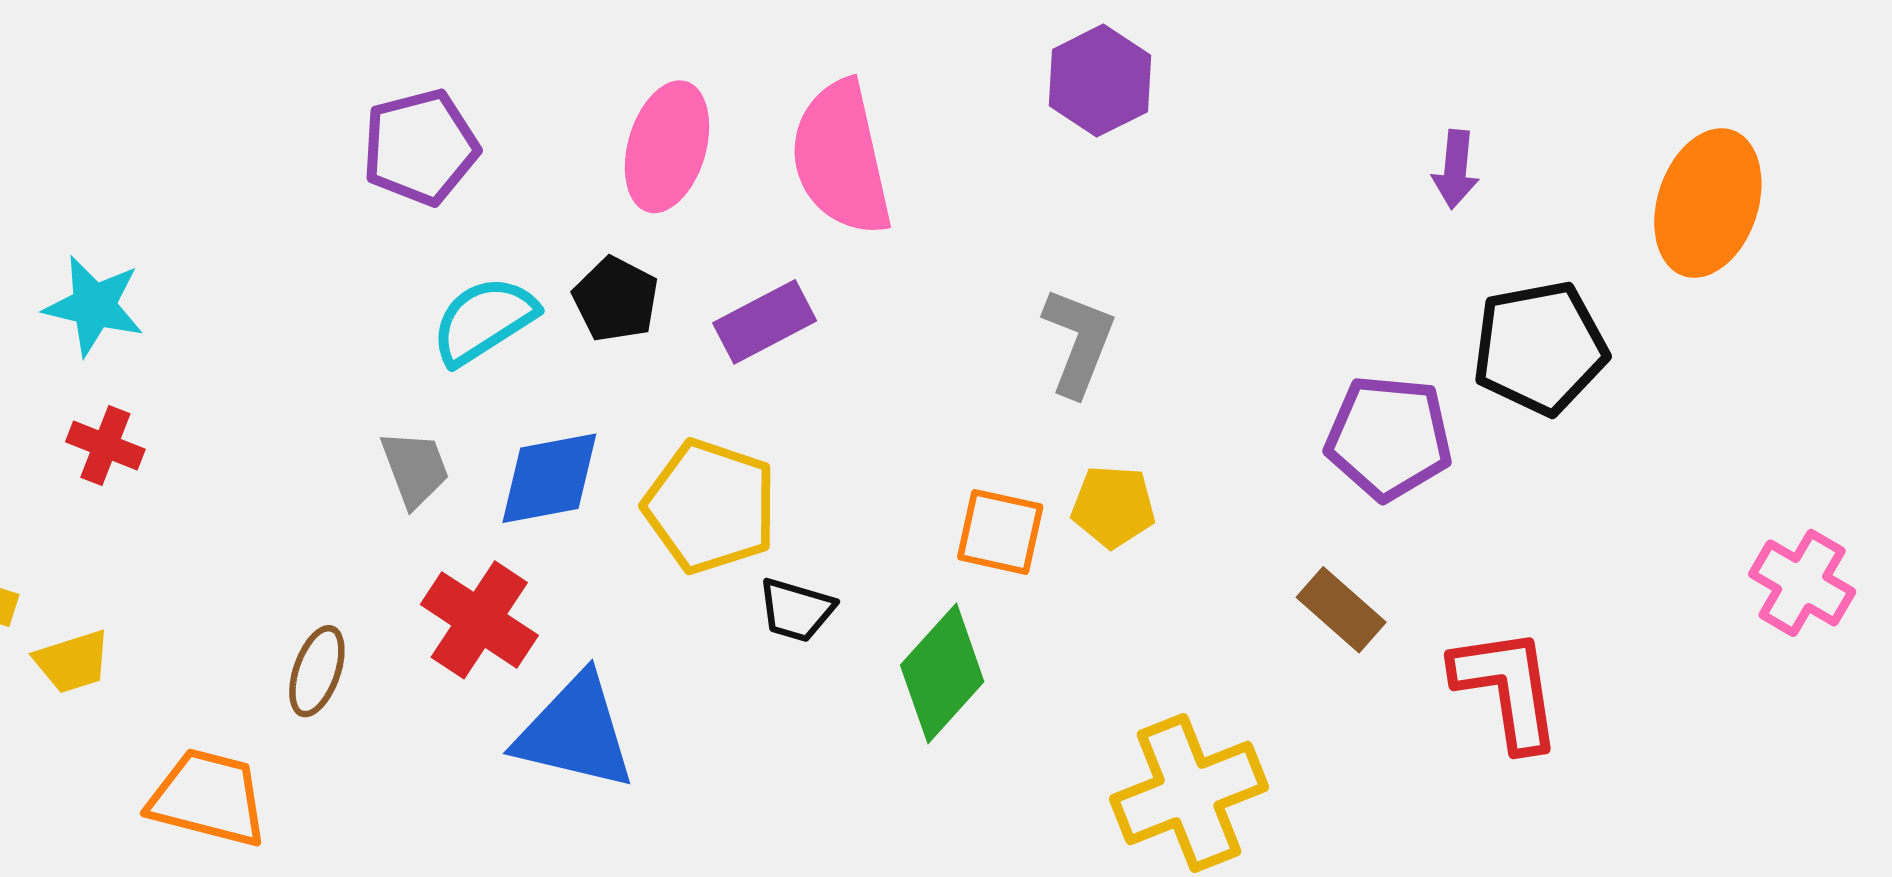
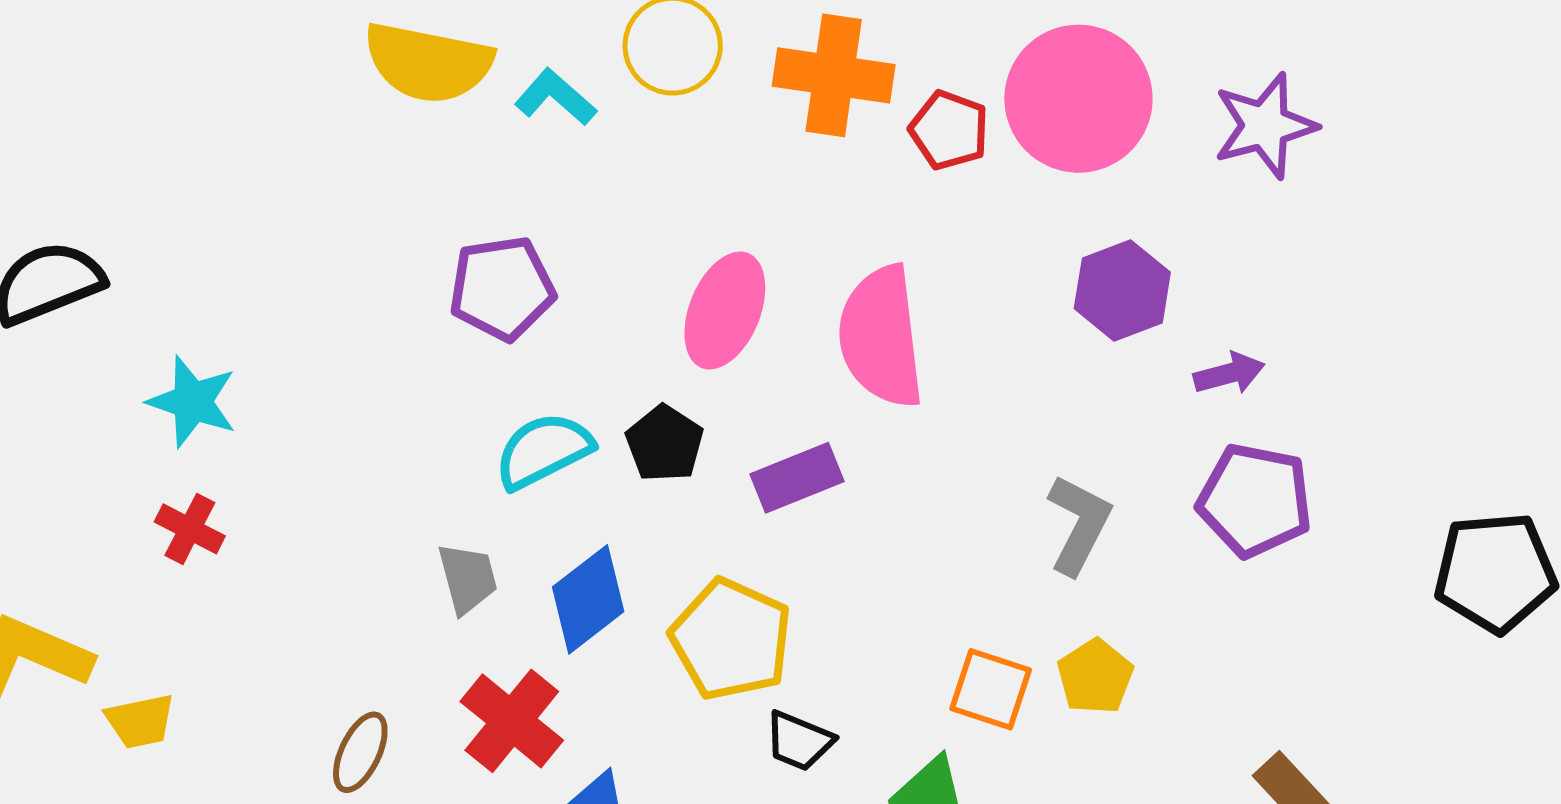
purple arrow: (1455, 169) -> (1229, 373), moved, turned -116
purple pentagon: (1389, 438) -> (1255, 500), moved
blue diamond: (549, 478) -> (588, 599), turned -33
yellow pentagon: (1113, 506) -> (1095, 677), turned 30

